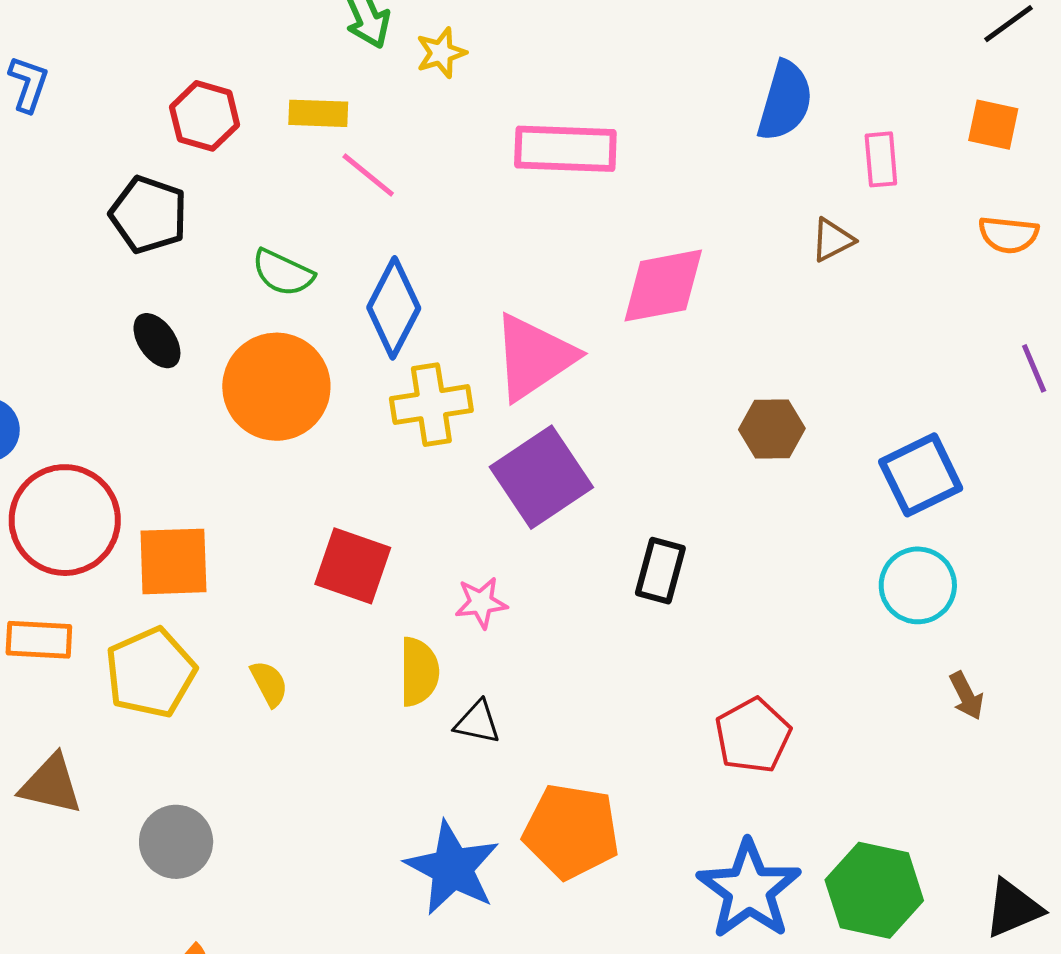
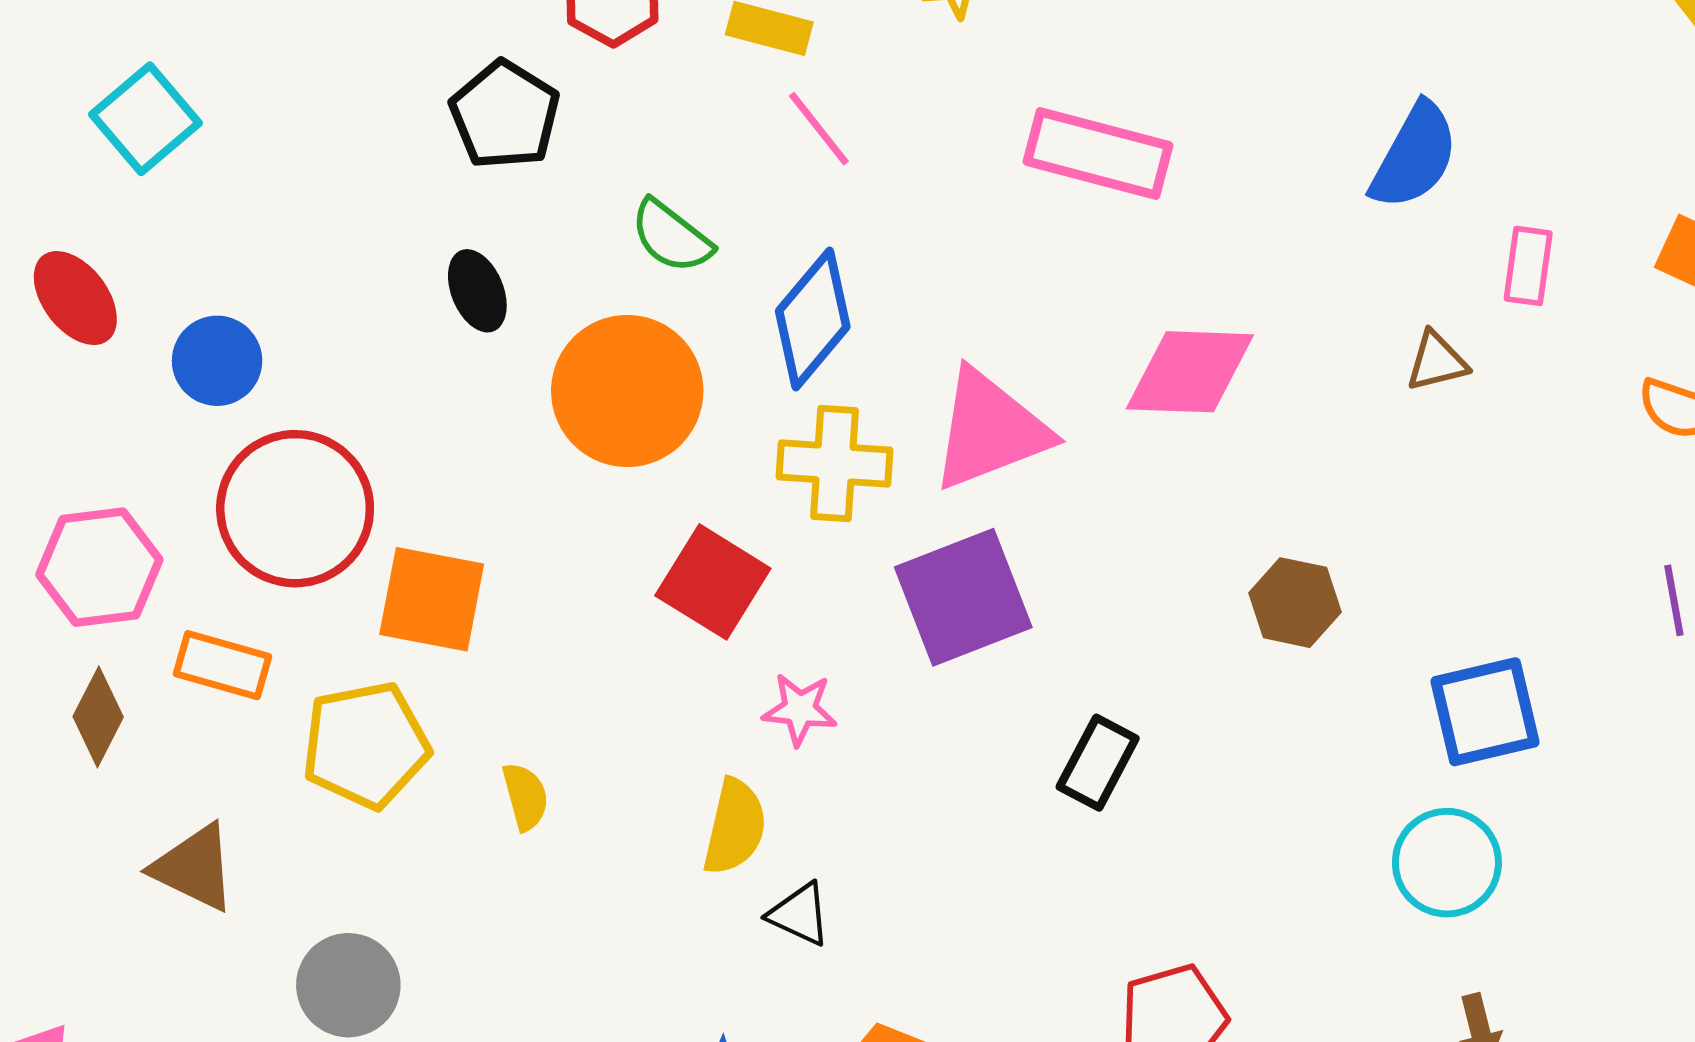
red square: (353, 566) -> (713, 582), moved
pink star: (481, 603) -> (800, 709), moved

